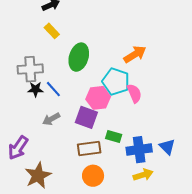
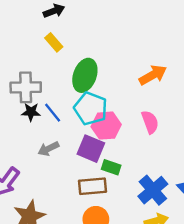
cyan pentagon: (116, 82) -> (91, 109), moved
green rectangle: (114, 137) -> (111, 167), moved
blue cross: (139, 150) -> (153, 190), turned -35

